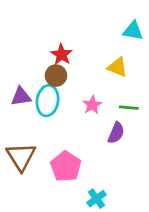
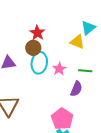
cyan triangle: (133, 31) -> (88, 28), moved, turned -49
cyan ellipse: (48, 101) -> (39, 63), moved
pink pentagon: (66, 166) -> (62, 119), moved

